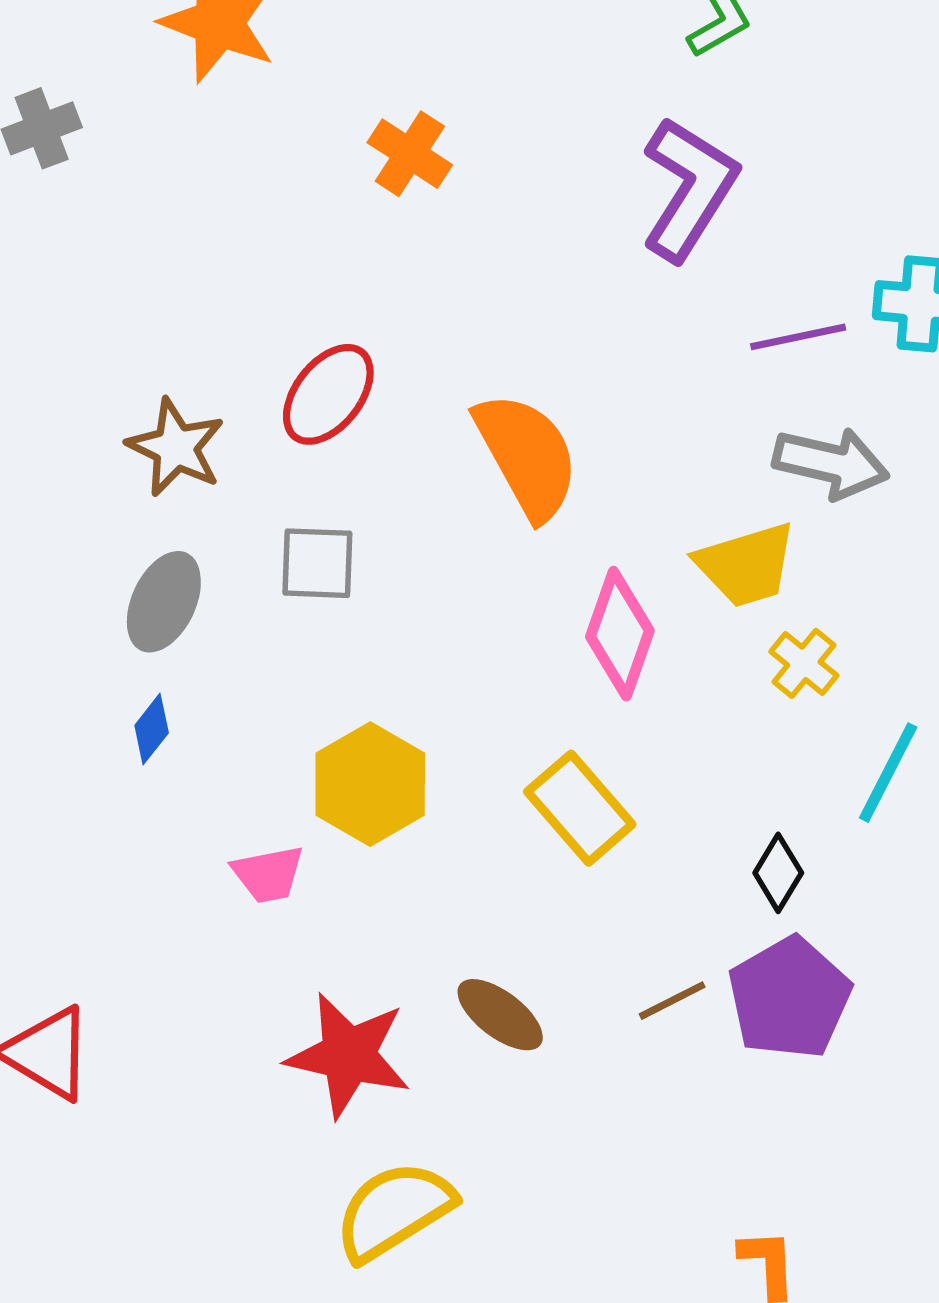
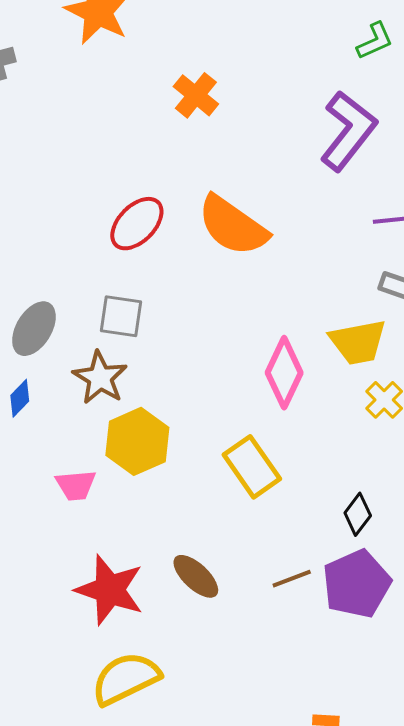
brown star: (176, 447) -> (100, 378), moved
orange semicircle: (527, 456) -> (233, 226), moved, turned 148

